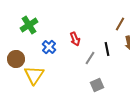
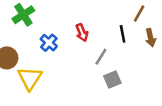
black line: (107, 49) -> (123, 34), moved
gray square: (97, 85) -> (112, 80), moved

